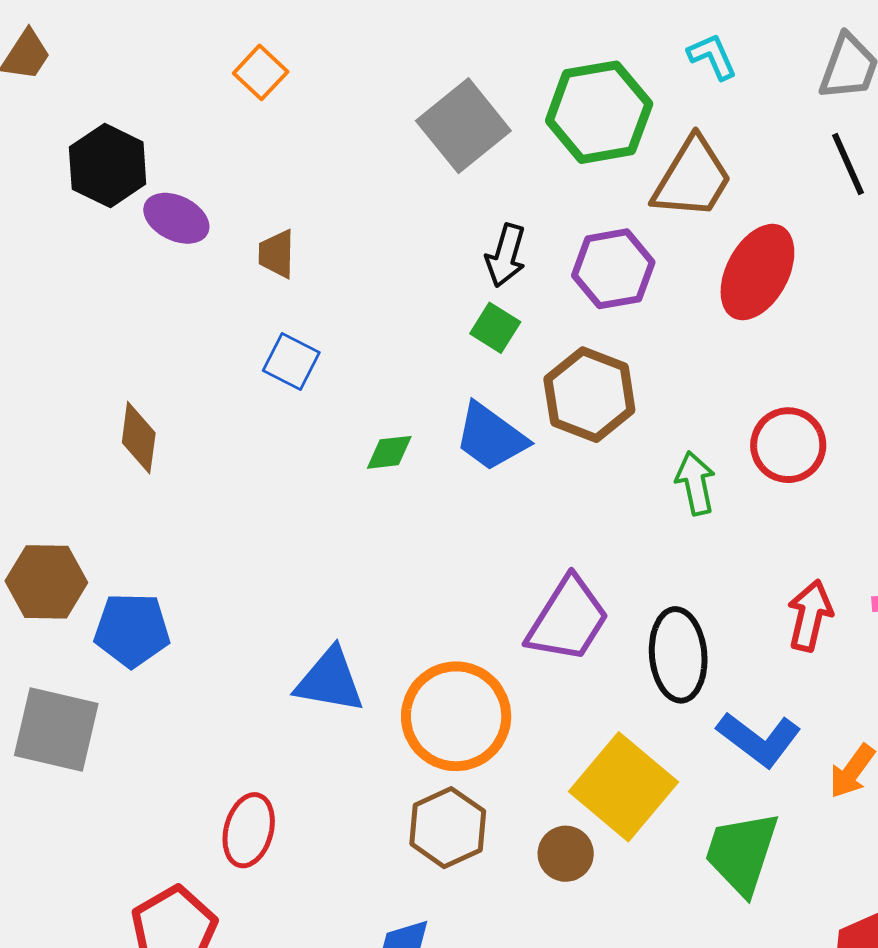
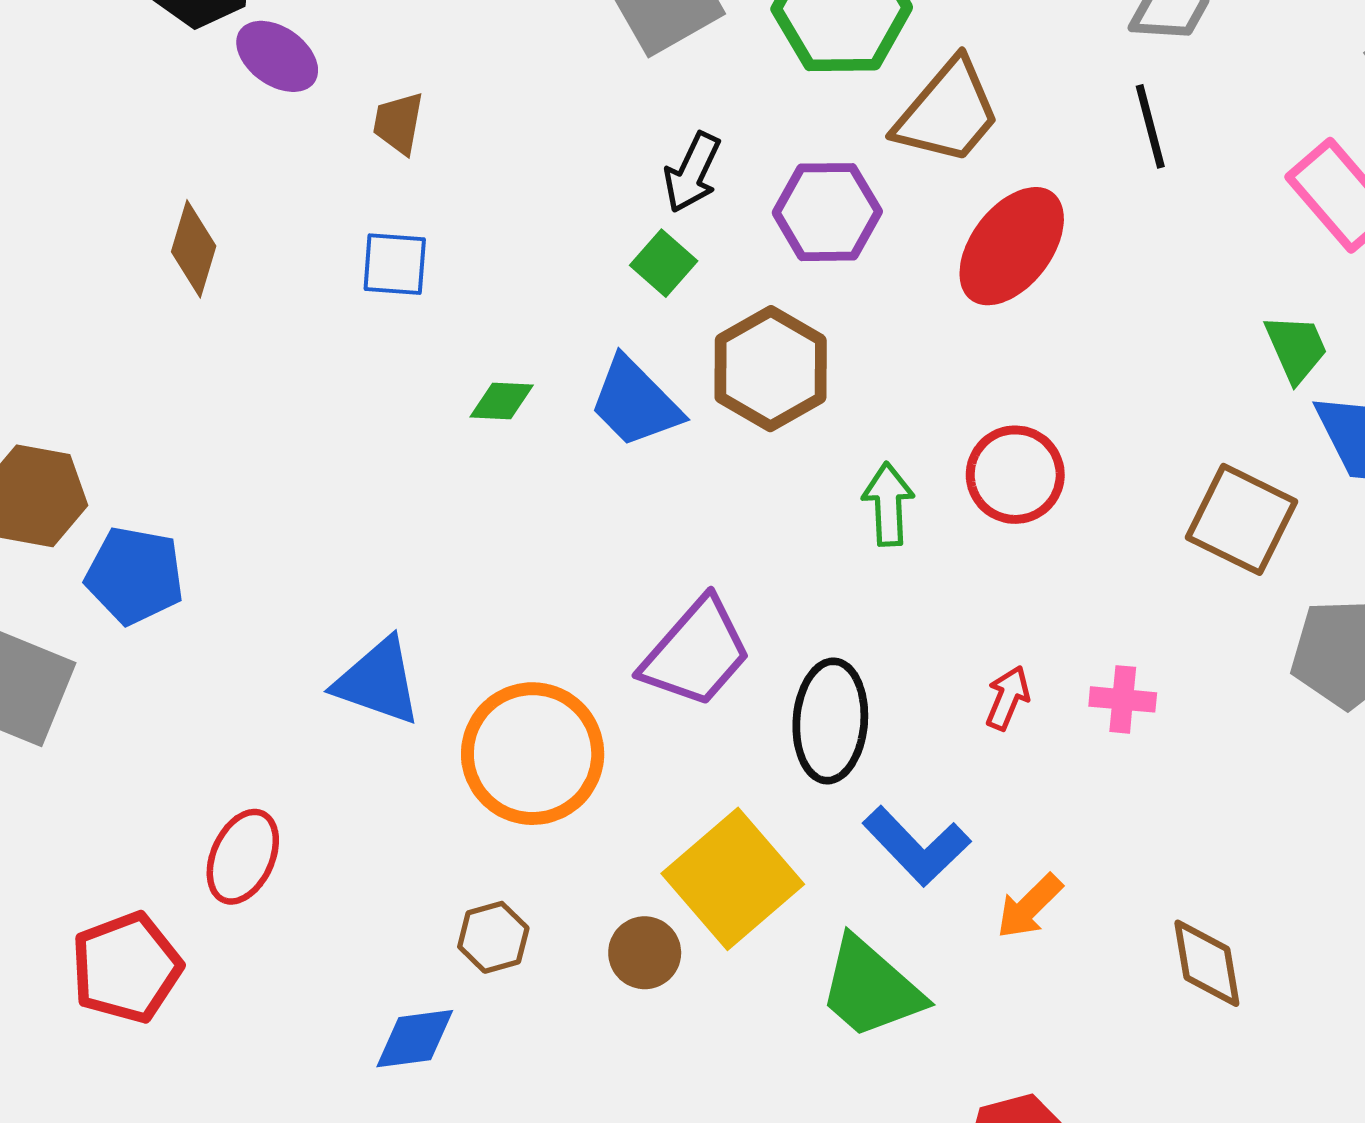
blue square: (291, 362) -> (395, 264), turned -32
brown diamond: (139, 438) -> (194, 249), moved
red arrow: (810, 615) -> (1008, 698), size x0.7
brown hexagon: (448, 828) -> (493, 937), moved, size x0.7
green trapezoid: (742, 853) -> (871, 988), turned -76

